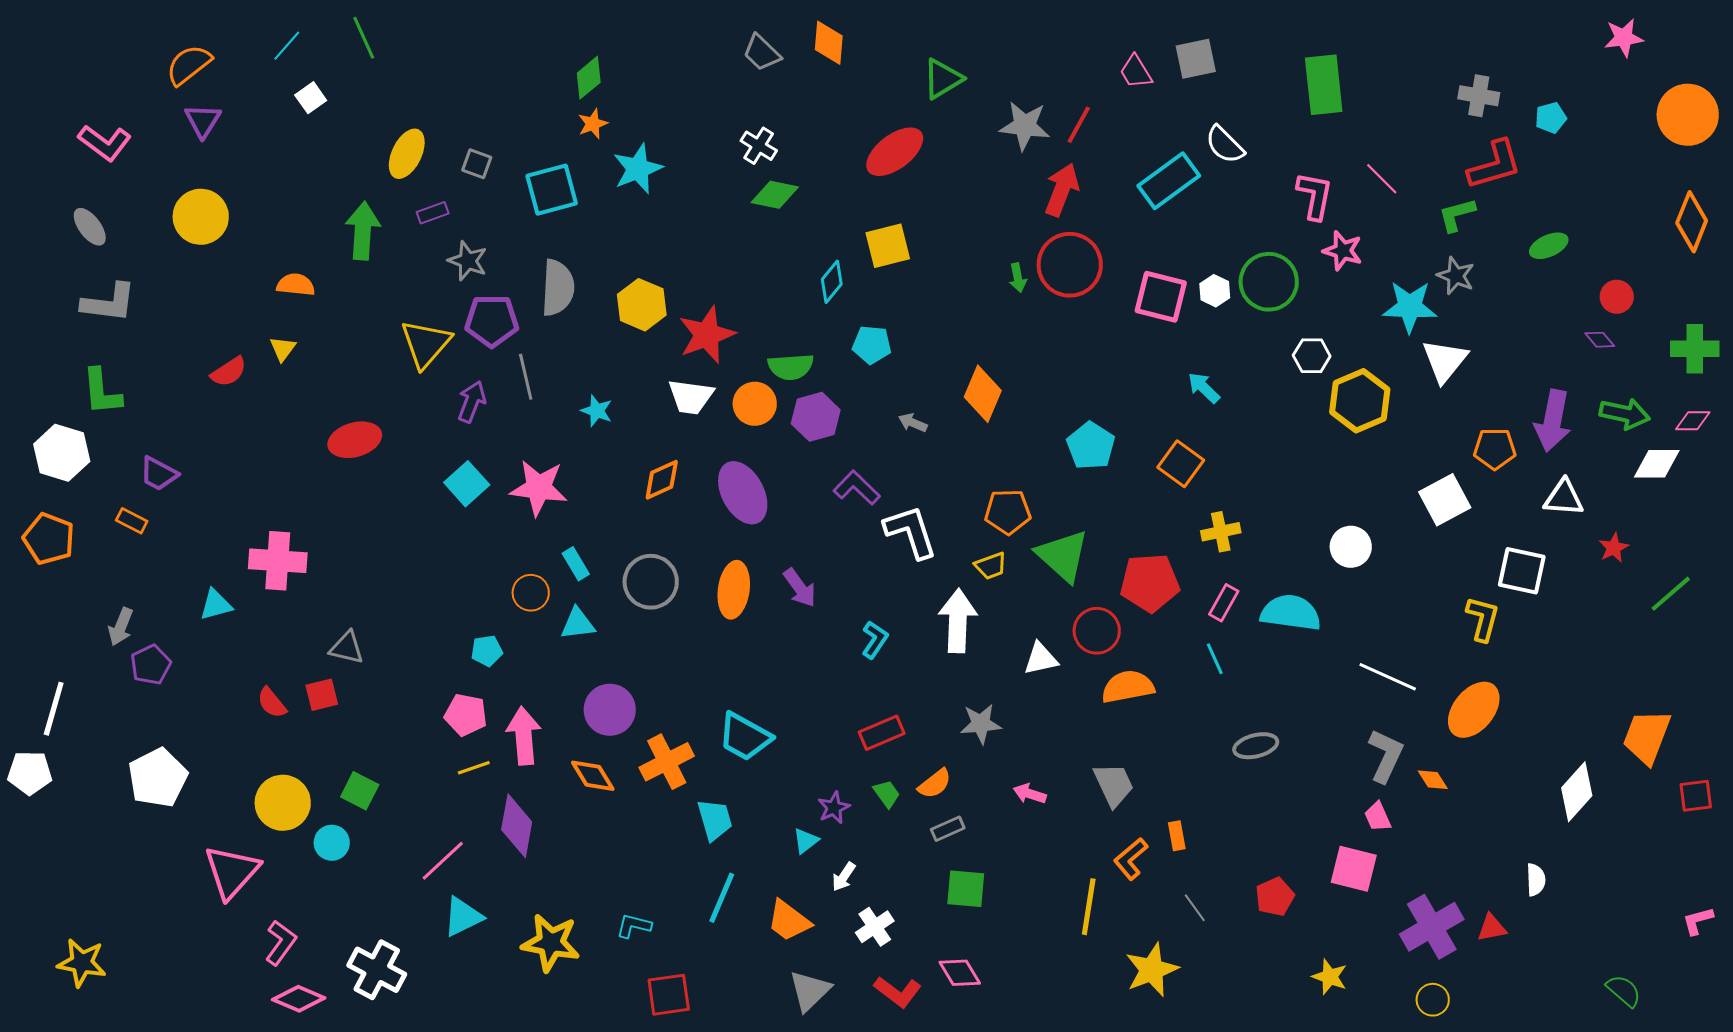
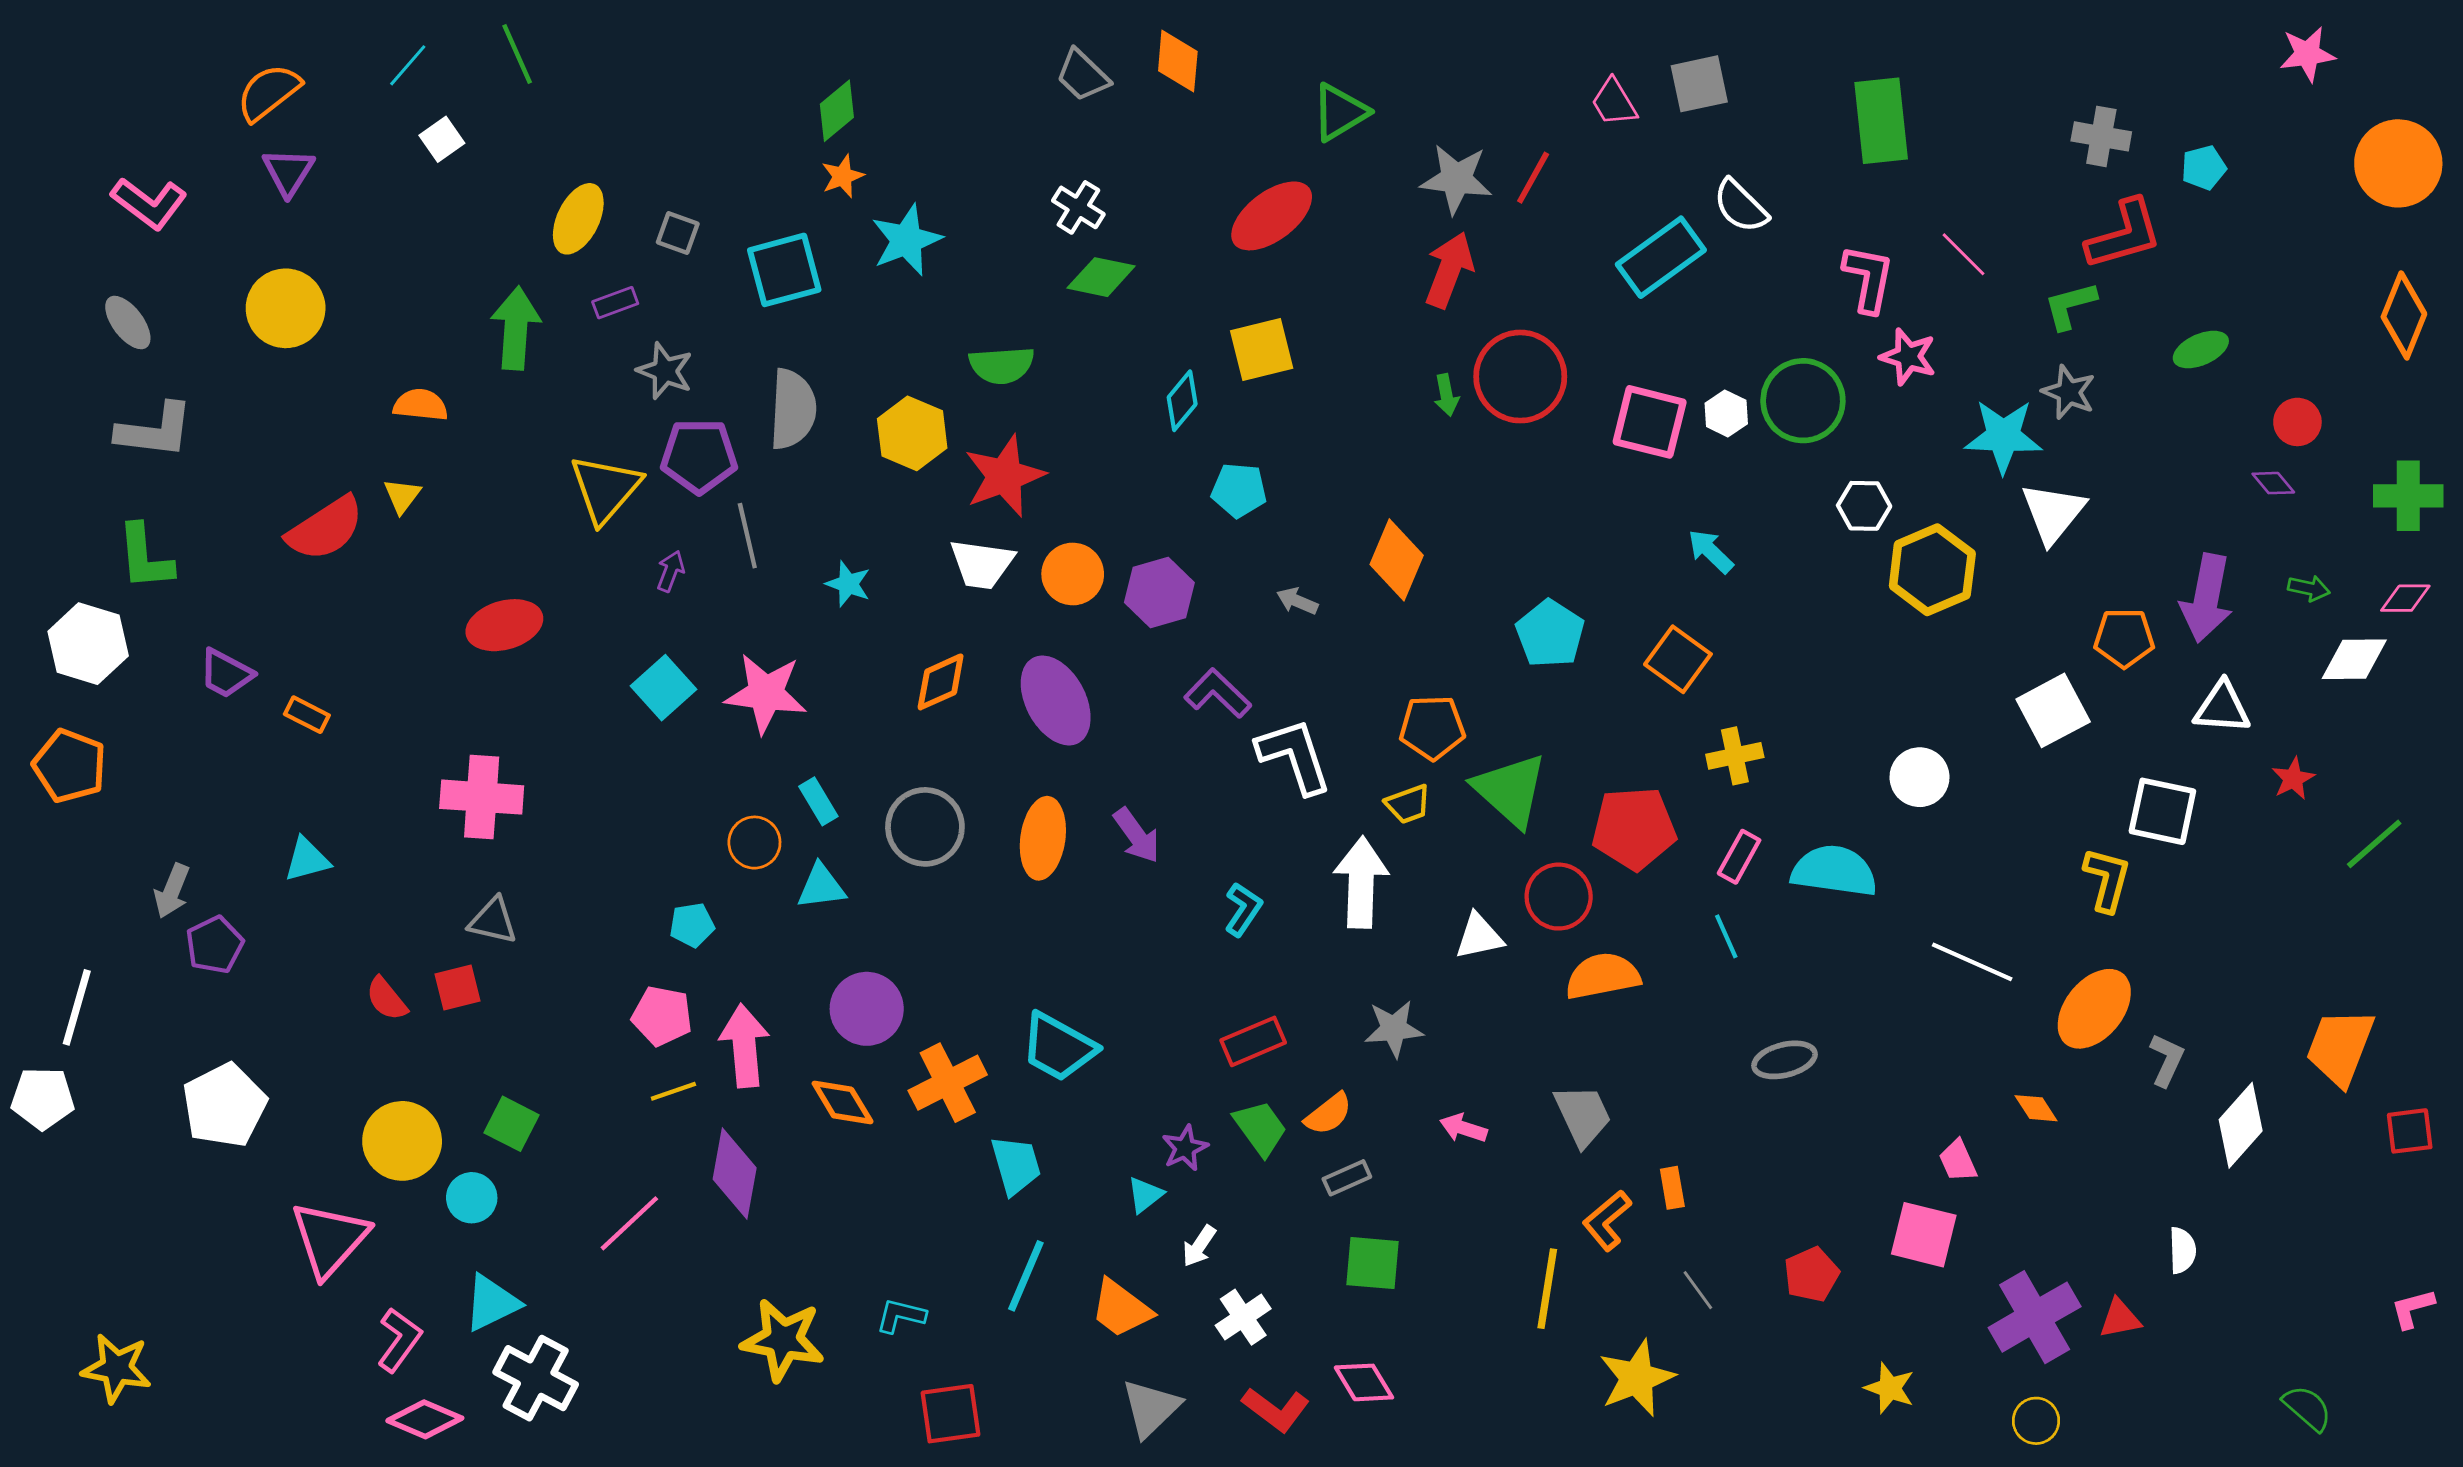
red arrow: (1062, 190) -> (1449, 270), moved
green semicircle: (791, 367) -> (1002, 365), moved
red semicircle: (229, 372) -> (325, 529), size x1.5
purple arrow: (472, 402) -> (671, 571), size x0.7
green arrow: (1625, 414) -> (2309, 588), size x0.6
orange rectangle: (132, 521) -> (307, 715), moved
pink cross: (278, 561) -> (482, 797), moved
gray L-shape: (1386, 756) -> (2167, 1060), moved, size x0.7
green trapezoid: (887, 794) -> (1260, 1128), size x1.4
cyan triangle: (463, 917) -> (492, 1303), moved

